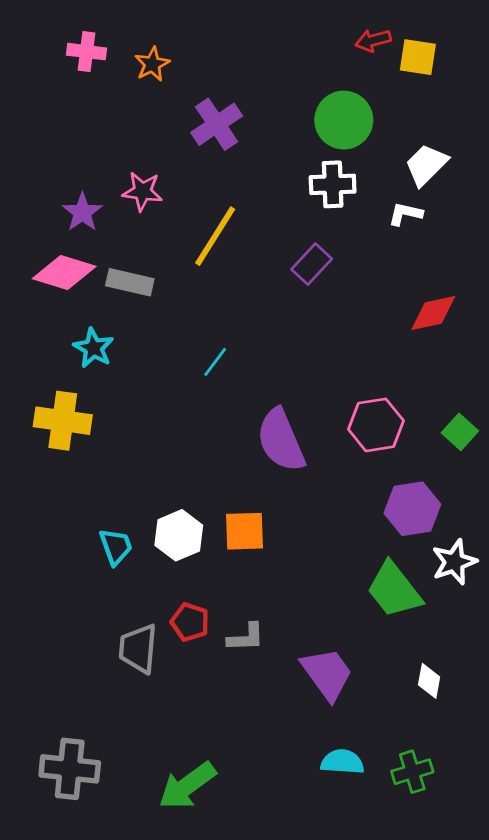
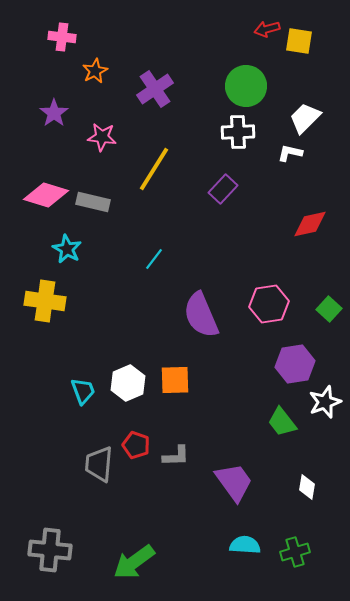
orange star: (152, 64) -> (95, 71), moved
purple star: (82, 212) -> (54, 113), moved
green trapezoid: (394, 590) -> (282, 422), size x0.7

